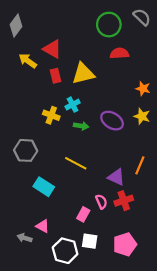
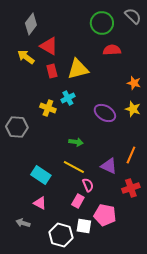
gray diamond: (16, 26) -> (31, 24), moved
green arrow: (81, 126) -> (76, 142), moved
gray hexagon: (26, 150) -> (17, 127), moved
yellow line: (76, 163) -> (74, 167), moved
red cross: (124, 201) -> (131, 188), moved
pink semicircle: (101, 202) -> (88, 185), moved
pink triangle: (43, 226) -> (40, 203), moved
pink pentagon: (125, 244) -> (105, 215), moved, turned 30

